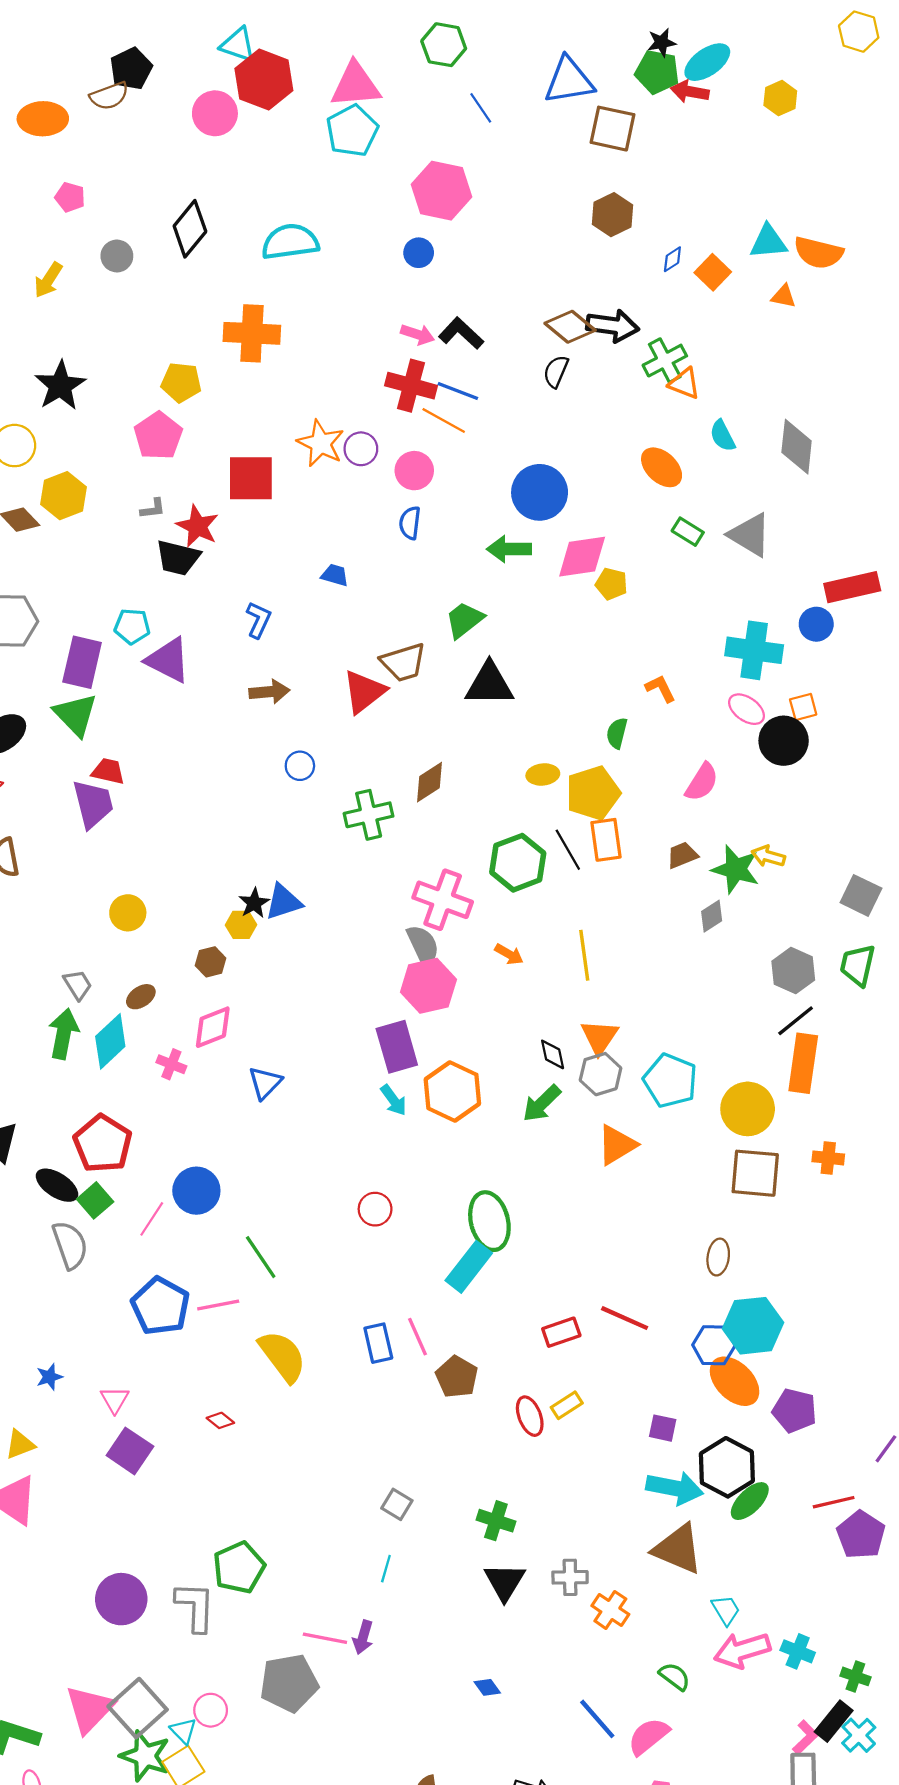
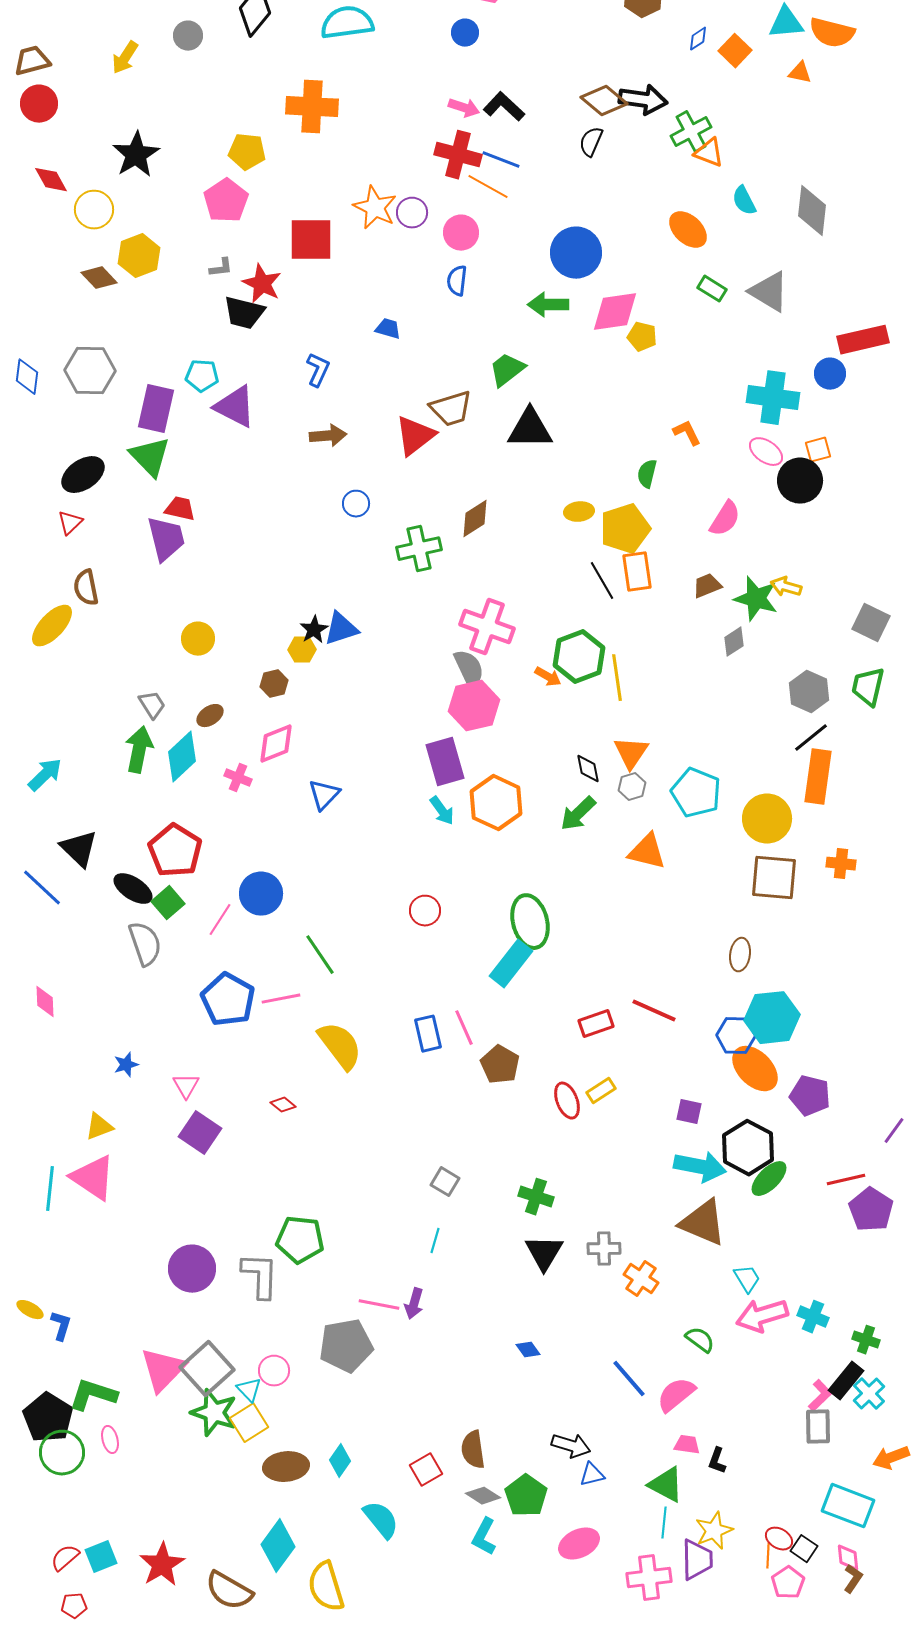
green hexagon: (518, 863) -> (579, 657), moved
gray hexagon: (601, 1074) -> (632, 787), size x0.7
orange triangle: (617, 1145) -> (647, 852), turned 45
green pentagon: (239, 1568) -> (300, 1240), turned 30

